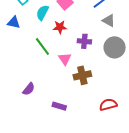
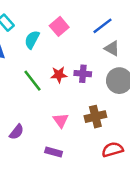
red star: (60, 27) -> (59, 75), moved
pink triangle: (65, 59) -> (61, 120), moved
brown cross: (82, 75) -> (95, 117), moved

